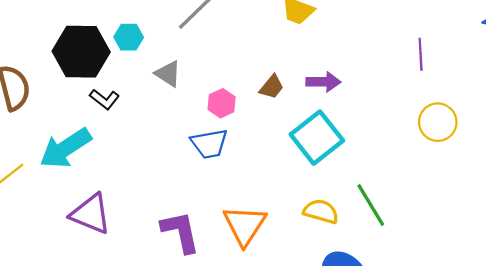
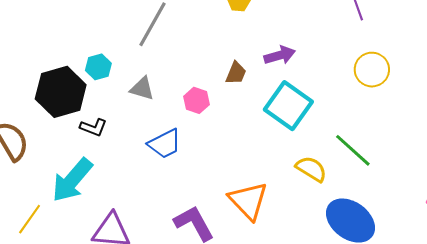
yellow circle: (438, 122) -> (372, 70), moved
blue trapezoid: (209, 144) -> (165, 144), moved
yellow semicircle: (321, 211) -> (311, 169), turned 32

